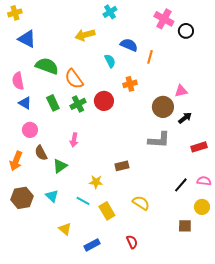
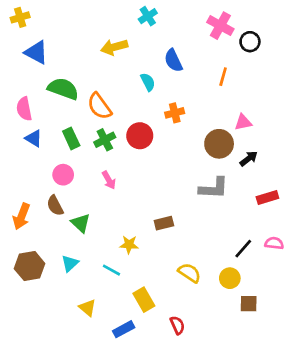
blue semicircle: (129, 45) -> (173, 60), turned -138
orange line: (150, 57) -> (223, 77), moved
pink circle: (30, 130) -> (63, 175), moved
pink arrow: (74, 140) -> (109, 180), moved, turned -40
green triangle: (60, 166) -> (81, 223), turned -42
cyan triangle: (52, 196) -> (70, 263), turned 32
yellow circle: (202, 207) -> (230, 278), moved
yellow rectangle: (107, 211) -> (144, 300), moved

